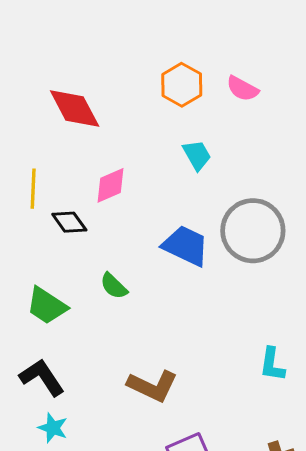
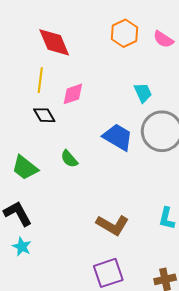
cyan trapezoid: (197, 155) -> (143, 93), moved
yellow line: (33, 189) -> (40, 80), moved
brown L-shape: (153, 386) -> (112, 225), moved

